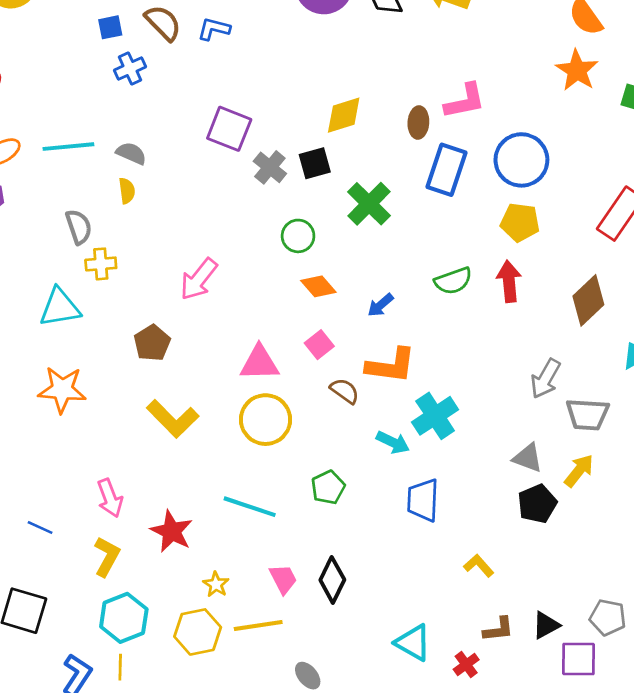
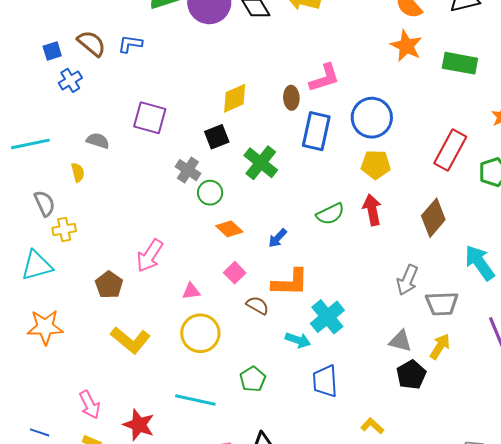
gray semicircle: (131, 153) -> (98, 141), moved
gray cross: (270, 167) -> (188, 170), moved
pink arrow: (199, 279) -> (150, 256), moved
pink triangle: (259, 363) -> (191, 291), size x0.6

